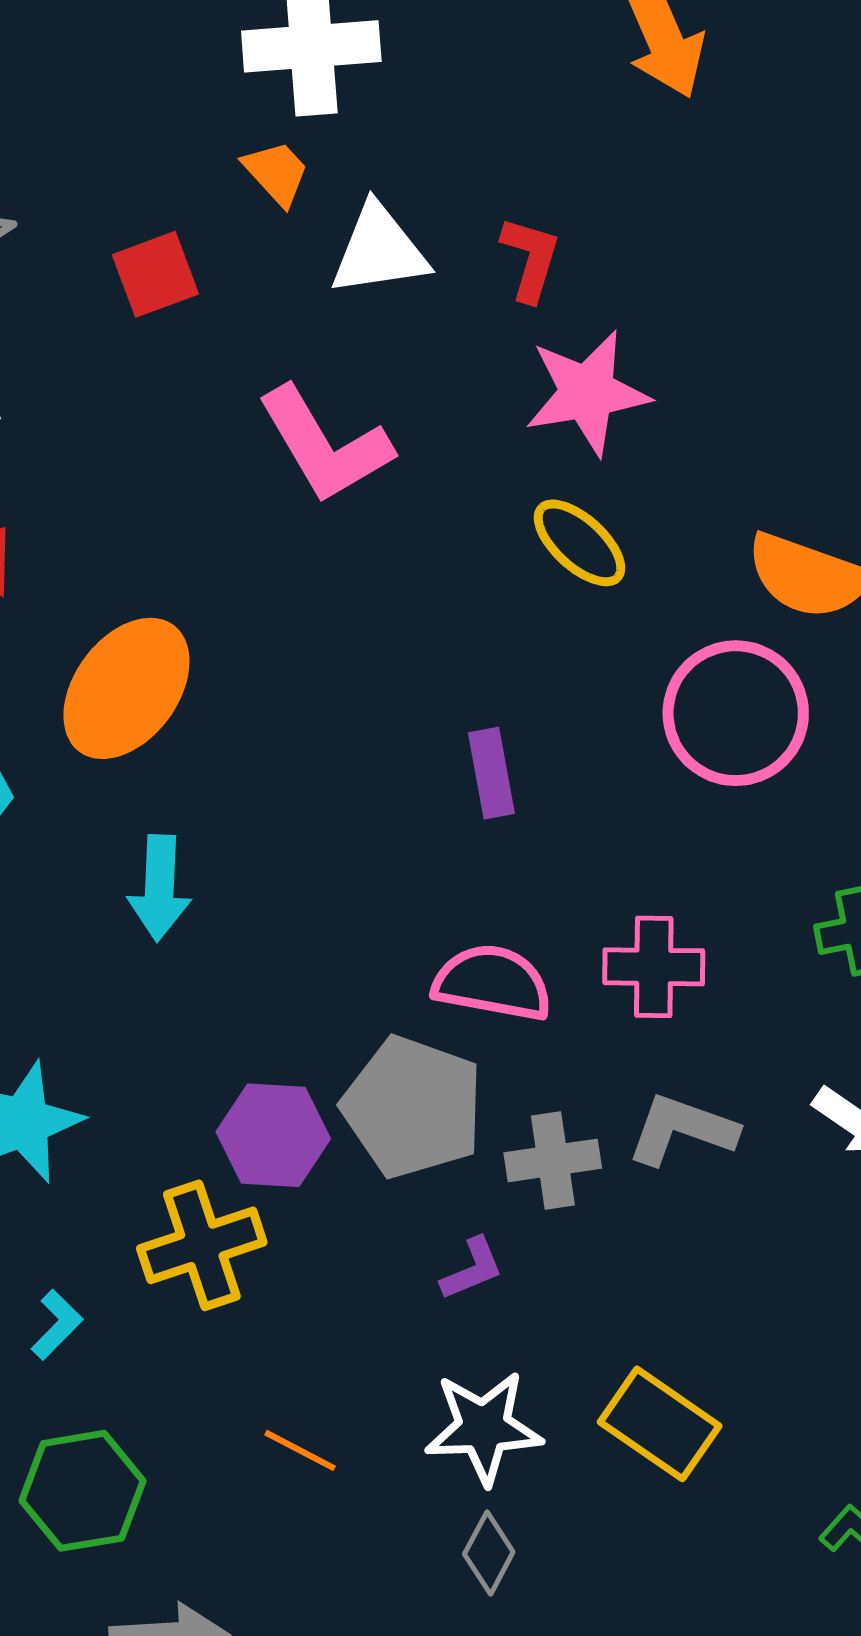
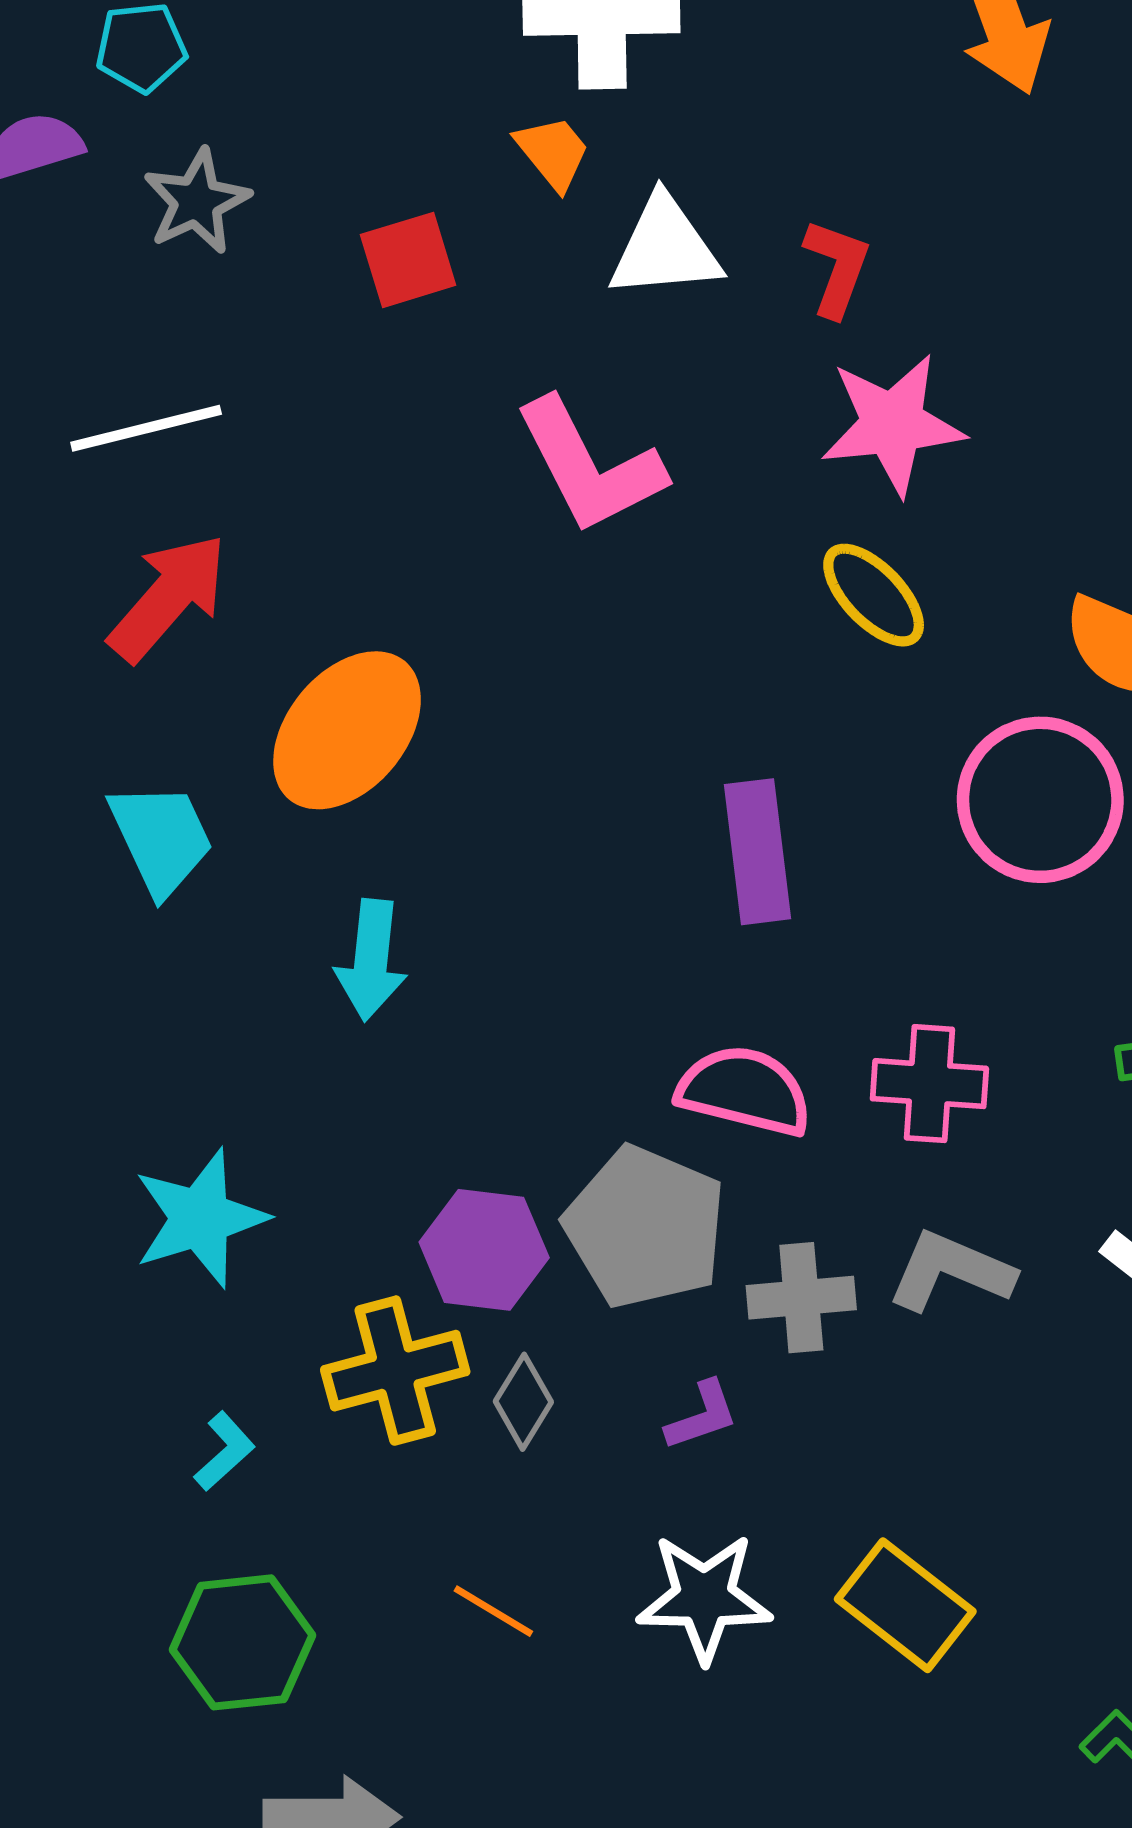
purple rectangle: (491, 773) -> (757, 852), size x1.4
gray diamond: (489, 1553) -> (523, 1402), moved

